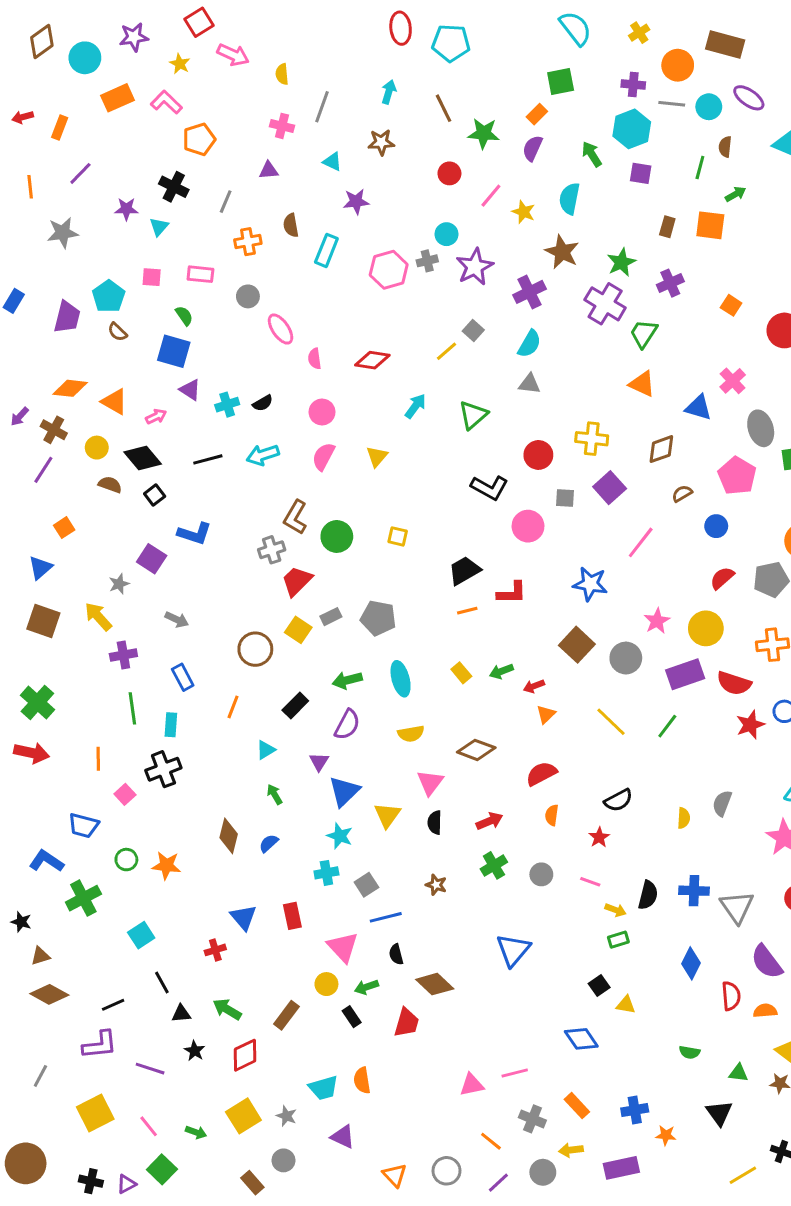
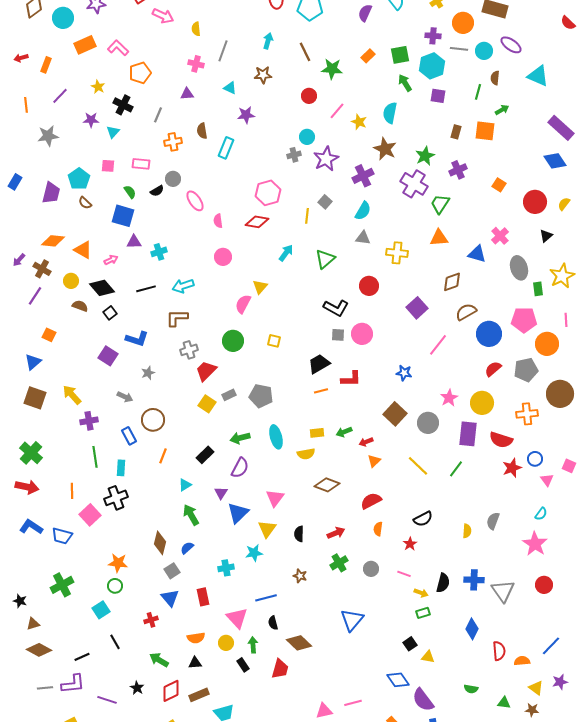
yellow star: (180, 64) -> (98, 87), moved
green square: (561, 82) -> (400, 55), moved
purple semicircle: (532, 148) -> (365, 13), moved
pink hexagon: (389, 270) -> (268, 193), moved
yellow line: (446, 351) -> (307, 216), turned -42
orange triangle: (642, 384) -> (439, 238), turned -30
purple triangle: (190, 390) -> (134, 242), turned -35
black semicircle: (263, 403) -> (157, 191), moved
yellow cross: (592, 439) -> (397, 253), moved
pink semicircle: (323, 456) -> (243, 304), moved
pink pentagon: (737, 476) -> (524, 320), moved, turned -30
brown semicircle: (682, 494) -> (466, 312), size x1.5
gray square: (565, 498) -> (338, 335), moved
brown L-shape: (295, 517) -> (177, 318), moved, turned 60
blue circle: (716, 526) -> (489, 334), size x1.6
orange square: (64, 528) -> (49, 335), turned -32
gray star: (119, 584) -> (148, 373), moved
blue star: (590, 584) -> (404, 373), size x0.7
brown circle: (255, 649) -> (153, 420), moved
yellow rectangle: (461, 673) -> (317, 433), turned -56
purple rectangle: (685, 674) -> (468, 434), turned -65
yellow semicircle: (411, 734) -> (306, 454), moved
pink triangle: (430, 782) -> (275, 498), moved
pink square: (125, 794) -> (90, 515), size x1.5
green arrow: (275, 794) -> (191, 515), size x1.5
cyan star: (340, 836) -> (254, 553), moved, turned -30
green circle: (126, 860) -> (115, 586), moved
blue L-shape: (46, 861) -> (31, 527), moved
gray square: (366, 885) -> (172, 571), moved
purple semicircle: (767, 962) -> (423, 700), moved
green arrow: (366, 987) -> (253, 645), turned 105
black triangle: (181, 1014) -> (195, 663), moved
brown rectangle: (286, 1015) -> (199, 695), moved, turned 30
gray line: (40, 1076) -> (45, 688), moved, turned 56
orange semicircle: (362, 1080) -> (196, 638), moved, turned -90

